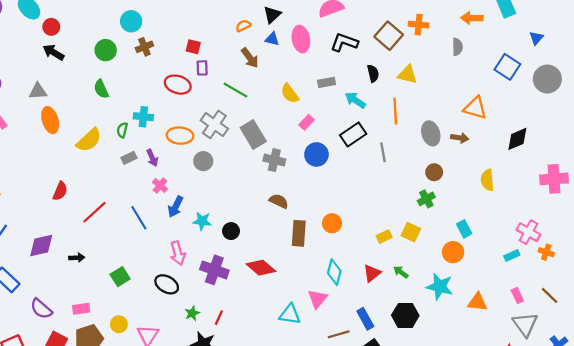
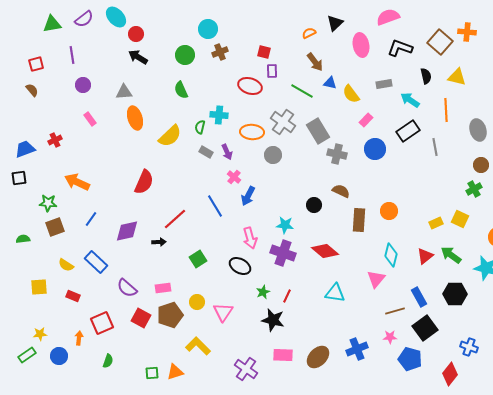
blue triangle: (272, 39) -> (330, 83), moved
gray rectangle: (129, 158) -> (206, 152), turned 56
red semicircle: (60, 191) -> (144, 182), size x1.4
red line: (94, 212) -> (175, 219), moved
cyan star: (202, 221) -> (285, 225), moved
black circle: (231, 231) -> (314, 205), moved
green arrow: (401, 272) -> (451, 255), size x1.5
cyan triangle: (290, 314) -> (335, 293), moved

